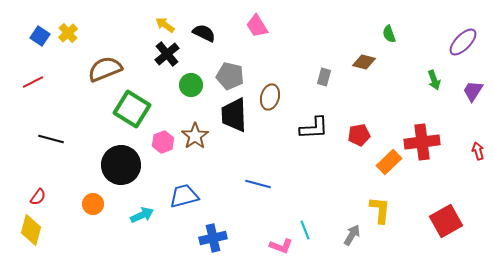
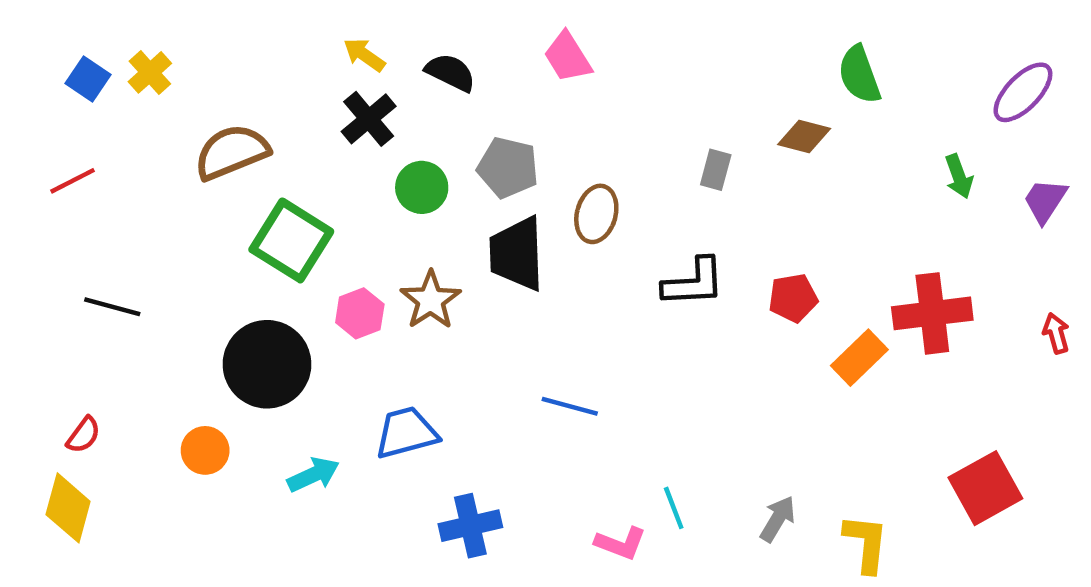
green semicircle: (389, 34) -> (859, 75), size x1.5
yellow L-shape: (380, 210) -> (866, 543), moved

